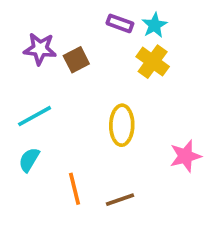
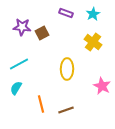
cyan star: (154, 25) -> (93, 14), moved
yellow cross: (153, 62) -> (93, 42), moved
pink star: (185, 156) -> (102, 86), turned -30

